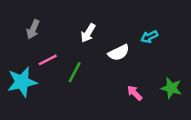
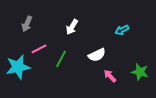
white semicircle: (119, 53) -> (97, 55), moved

